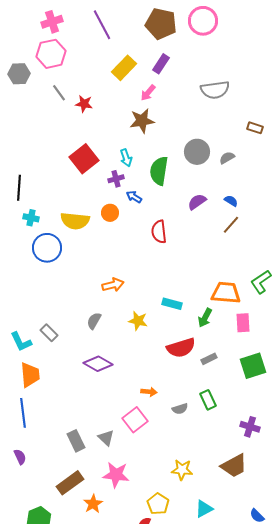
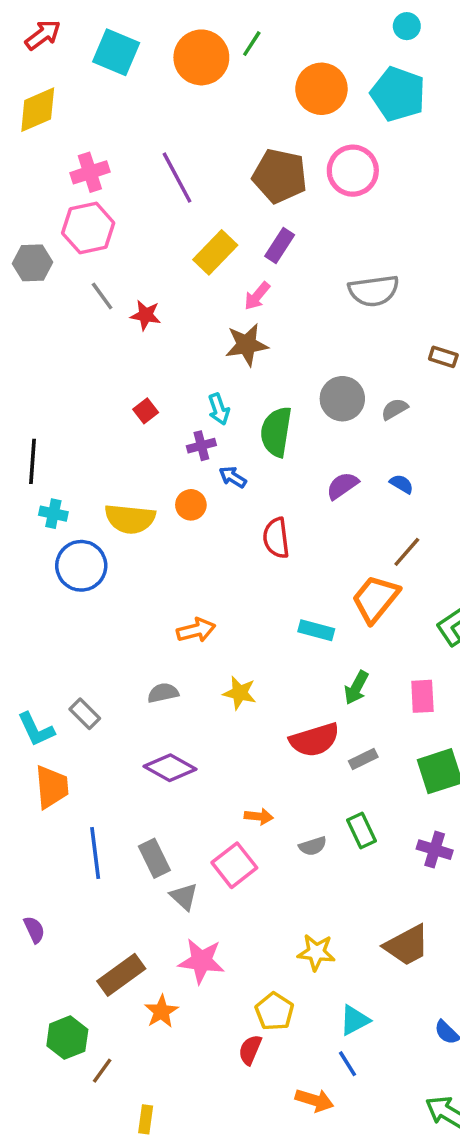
red square: (84, 159) -> (146, 411), size x0.5
brown line: (231, 225) -> (407, 552), moved
orange trapezoid: (226, 293) -> (375, 599), moved, turned -56
cyan rectangle: (172, 304) -> (316, 630), moved
gray semicircle: (94, 321) -> (163, 693), turned 48
blue line: (23, 413) -> (95, 853), moved
purple cross: (250, 427) -> (435, 850), moved
gray rectangle: (76, 441) -> (154, 858), moved

